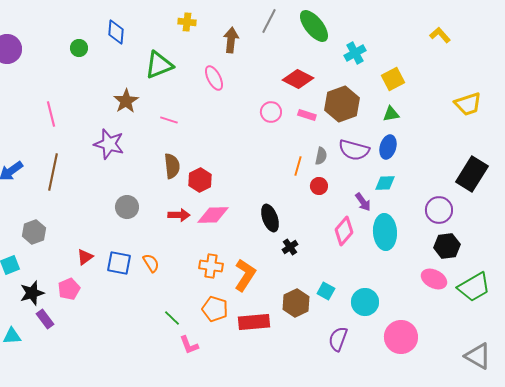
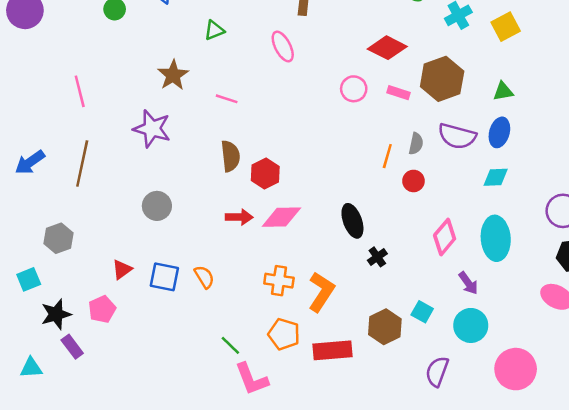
green triangle: (159, 65) -> (214, 30), size x0.6
yellow square: (393, 79) -> (506, 27), moved
purple arrow: (363, 202) -> (468, 283), moved
gray circle: (127, 207) -> (157, 206), moved
pink L-shape: (189, 345) -> (252, 379), size x1.4

